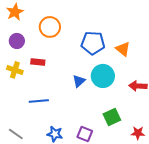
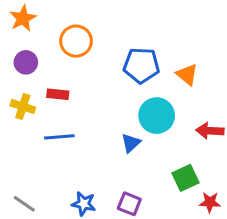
blue triangle: (79, 81) -> (131, 143), moved
blue line: (39, 101) -> (59, 137), moved
green square: (112, 117) -> (186, 178), moved

